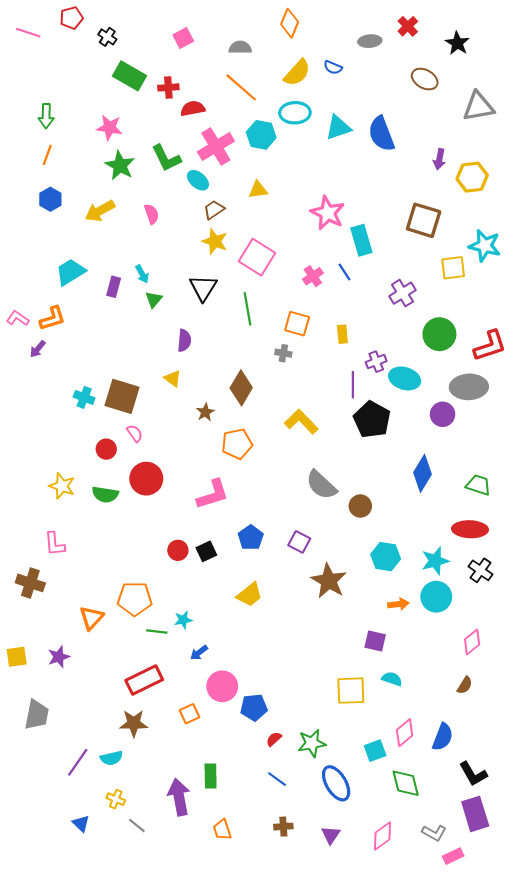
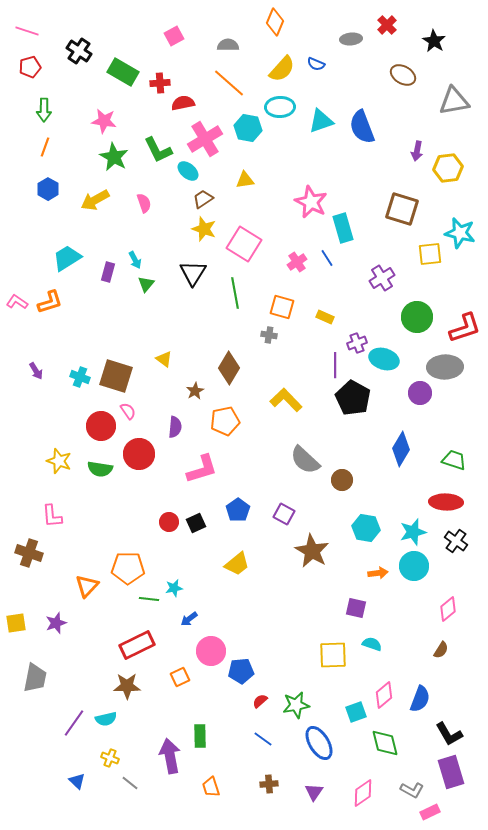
red pentagon: (71, 18) -> (30, 67), moved
black cross: (107, 37) -> (79, 51), moved, size x1.4
yellow rectangle: (342, 334) -> (325, 317), turned -60
purple semicircle: (184, 341) -> (175, 427), moved
purple arrow: (38, 349) -> (36, 371), moved, turned -72
red circle: (106, 449) -> (101, 426), size x1.5

